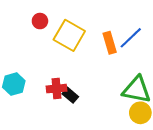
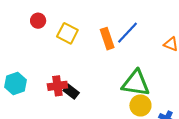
yellow square: (69, 35) -> (67, 33), size x0.7

